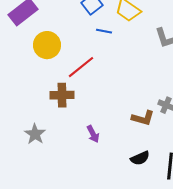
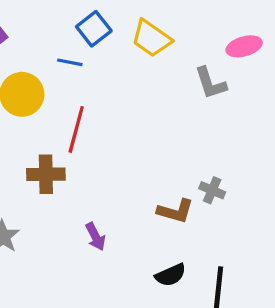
blue line: (104, 31) -> (70, 62), moved
red line: (81, 67) -> (76, 129), turned -36

